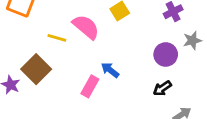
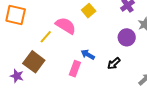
yellow line: (57, 38) -> (46, 37), turned -56
black arrow: (162, 88) -> (114, 63), moved

